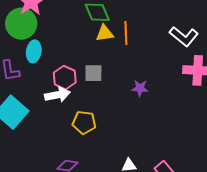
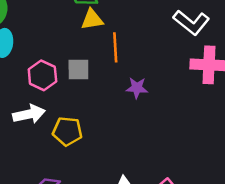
orange line: (126, 33) -> (115, 47), moved
white arrow: (57, 95) -> (29, 114), moved

